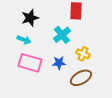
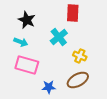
black star: (30, 18) -> (27, 20), turned -30
blue star: (59, 63) -> (49, 87), moved

